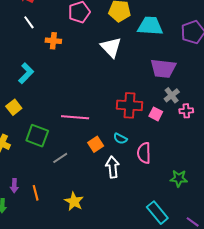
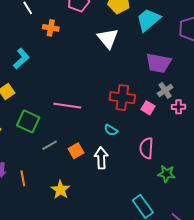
cyan trapezoid: (150, 26) -> (148, 20), turned -48
orange square: (96, 144) -> (76, 151), moved
pink semicircle: (144, 153) -> (146, 148), moved

